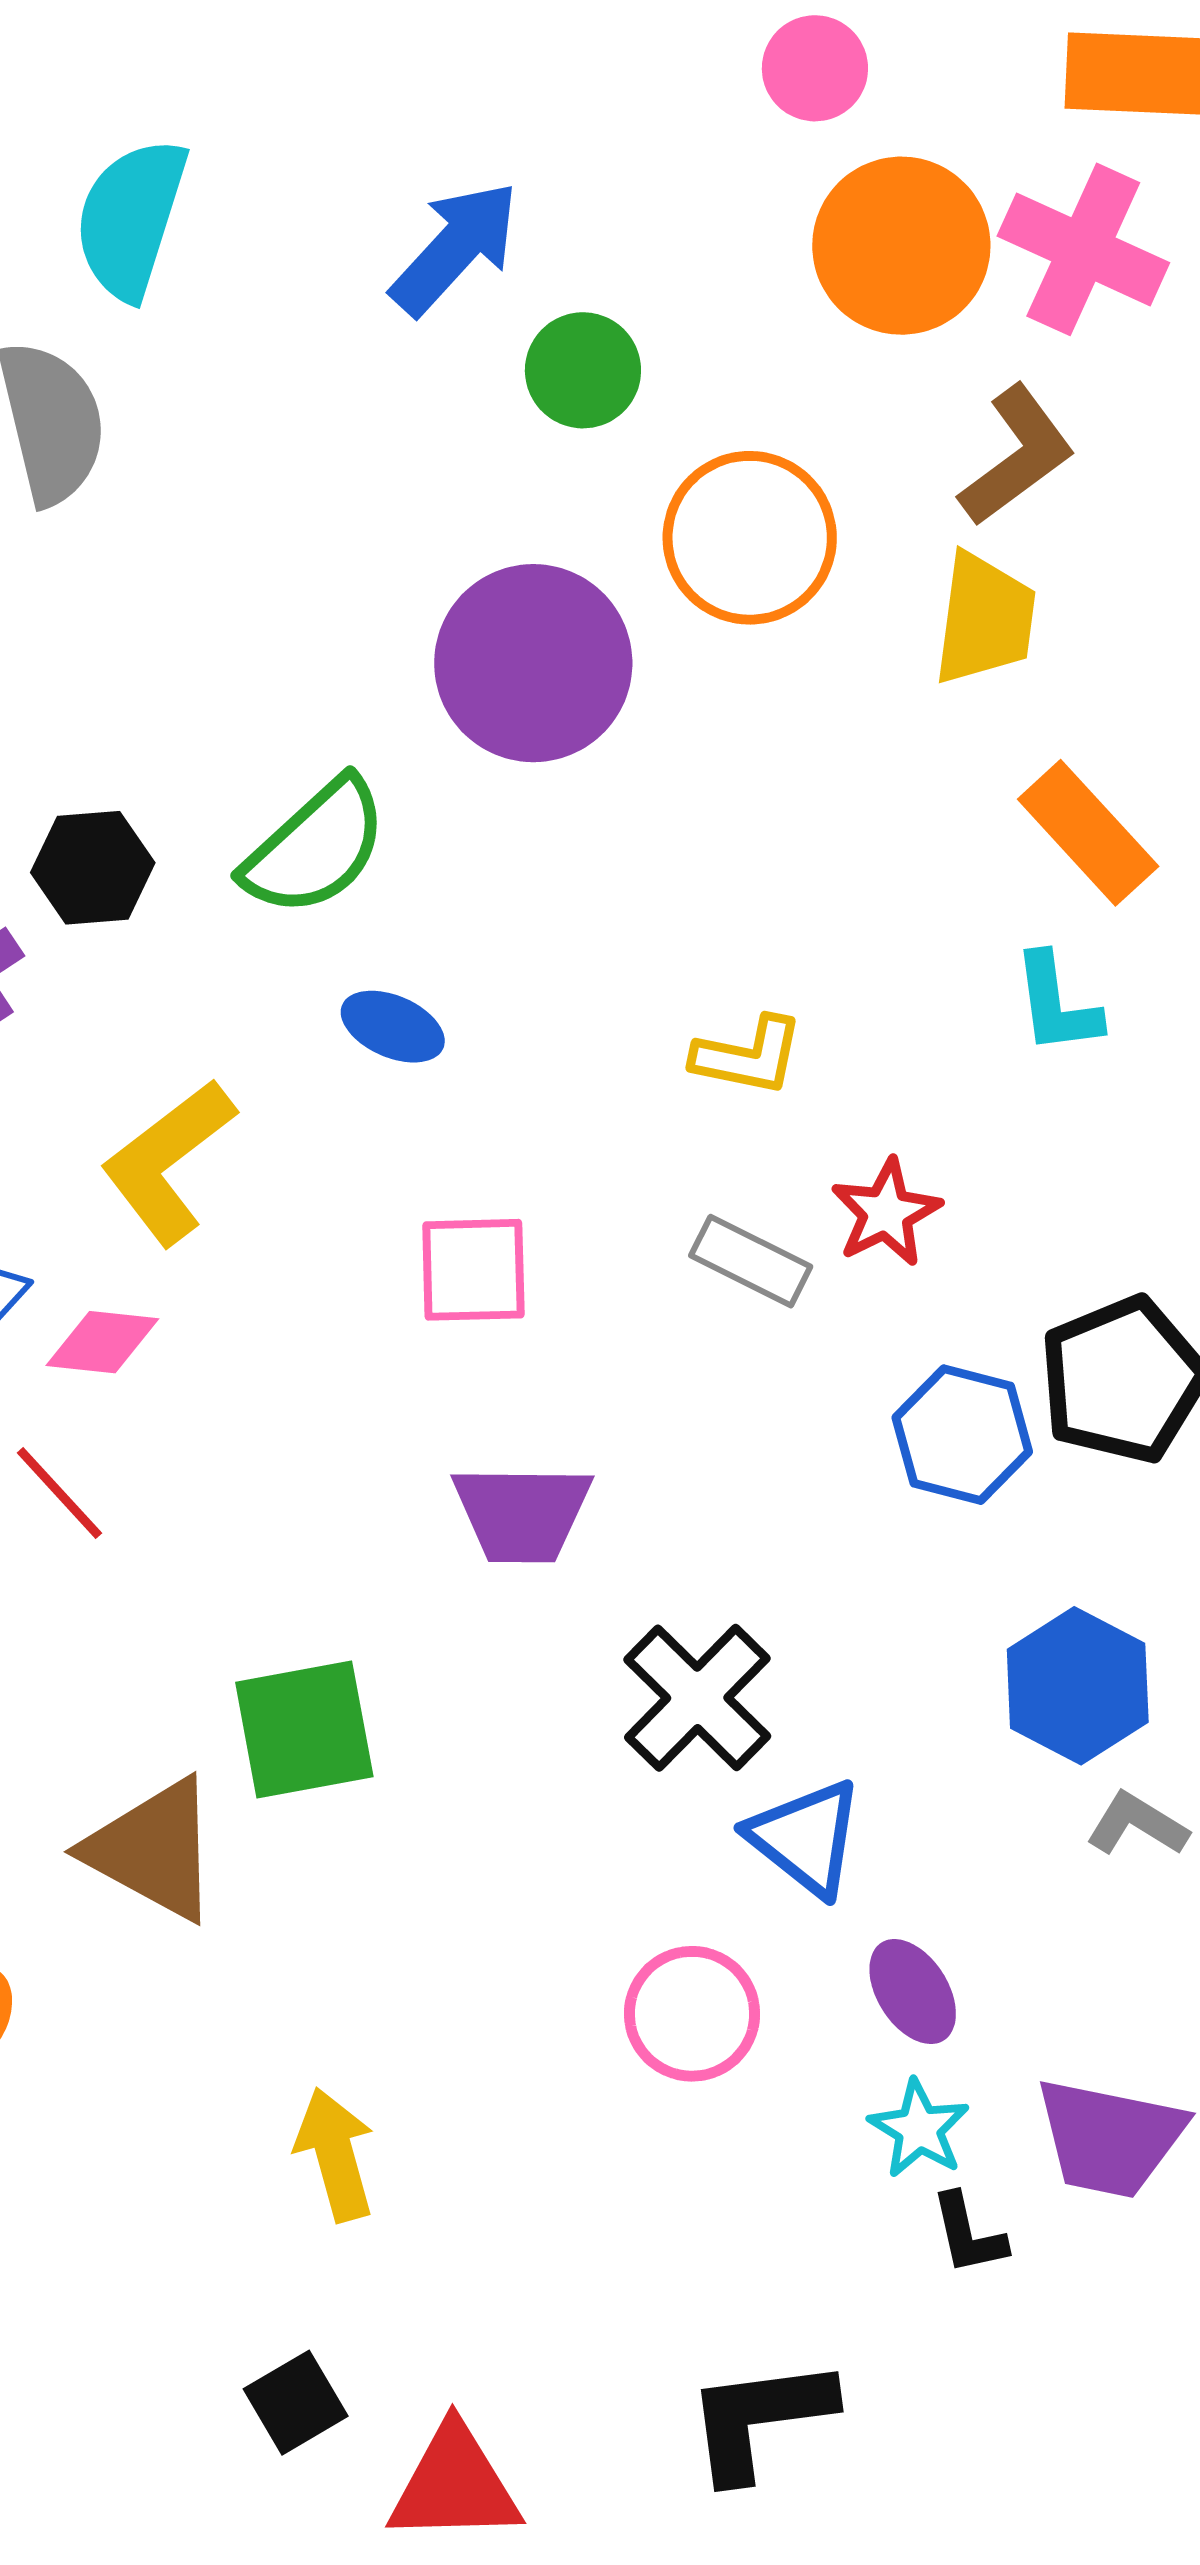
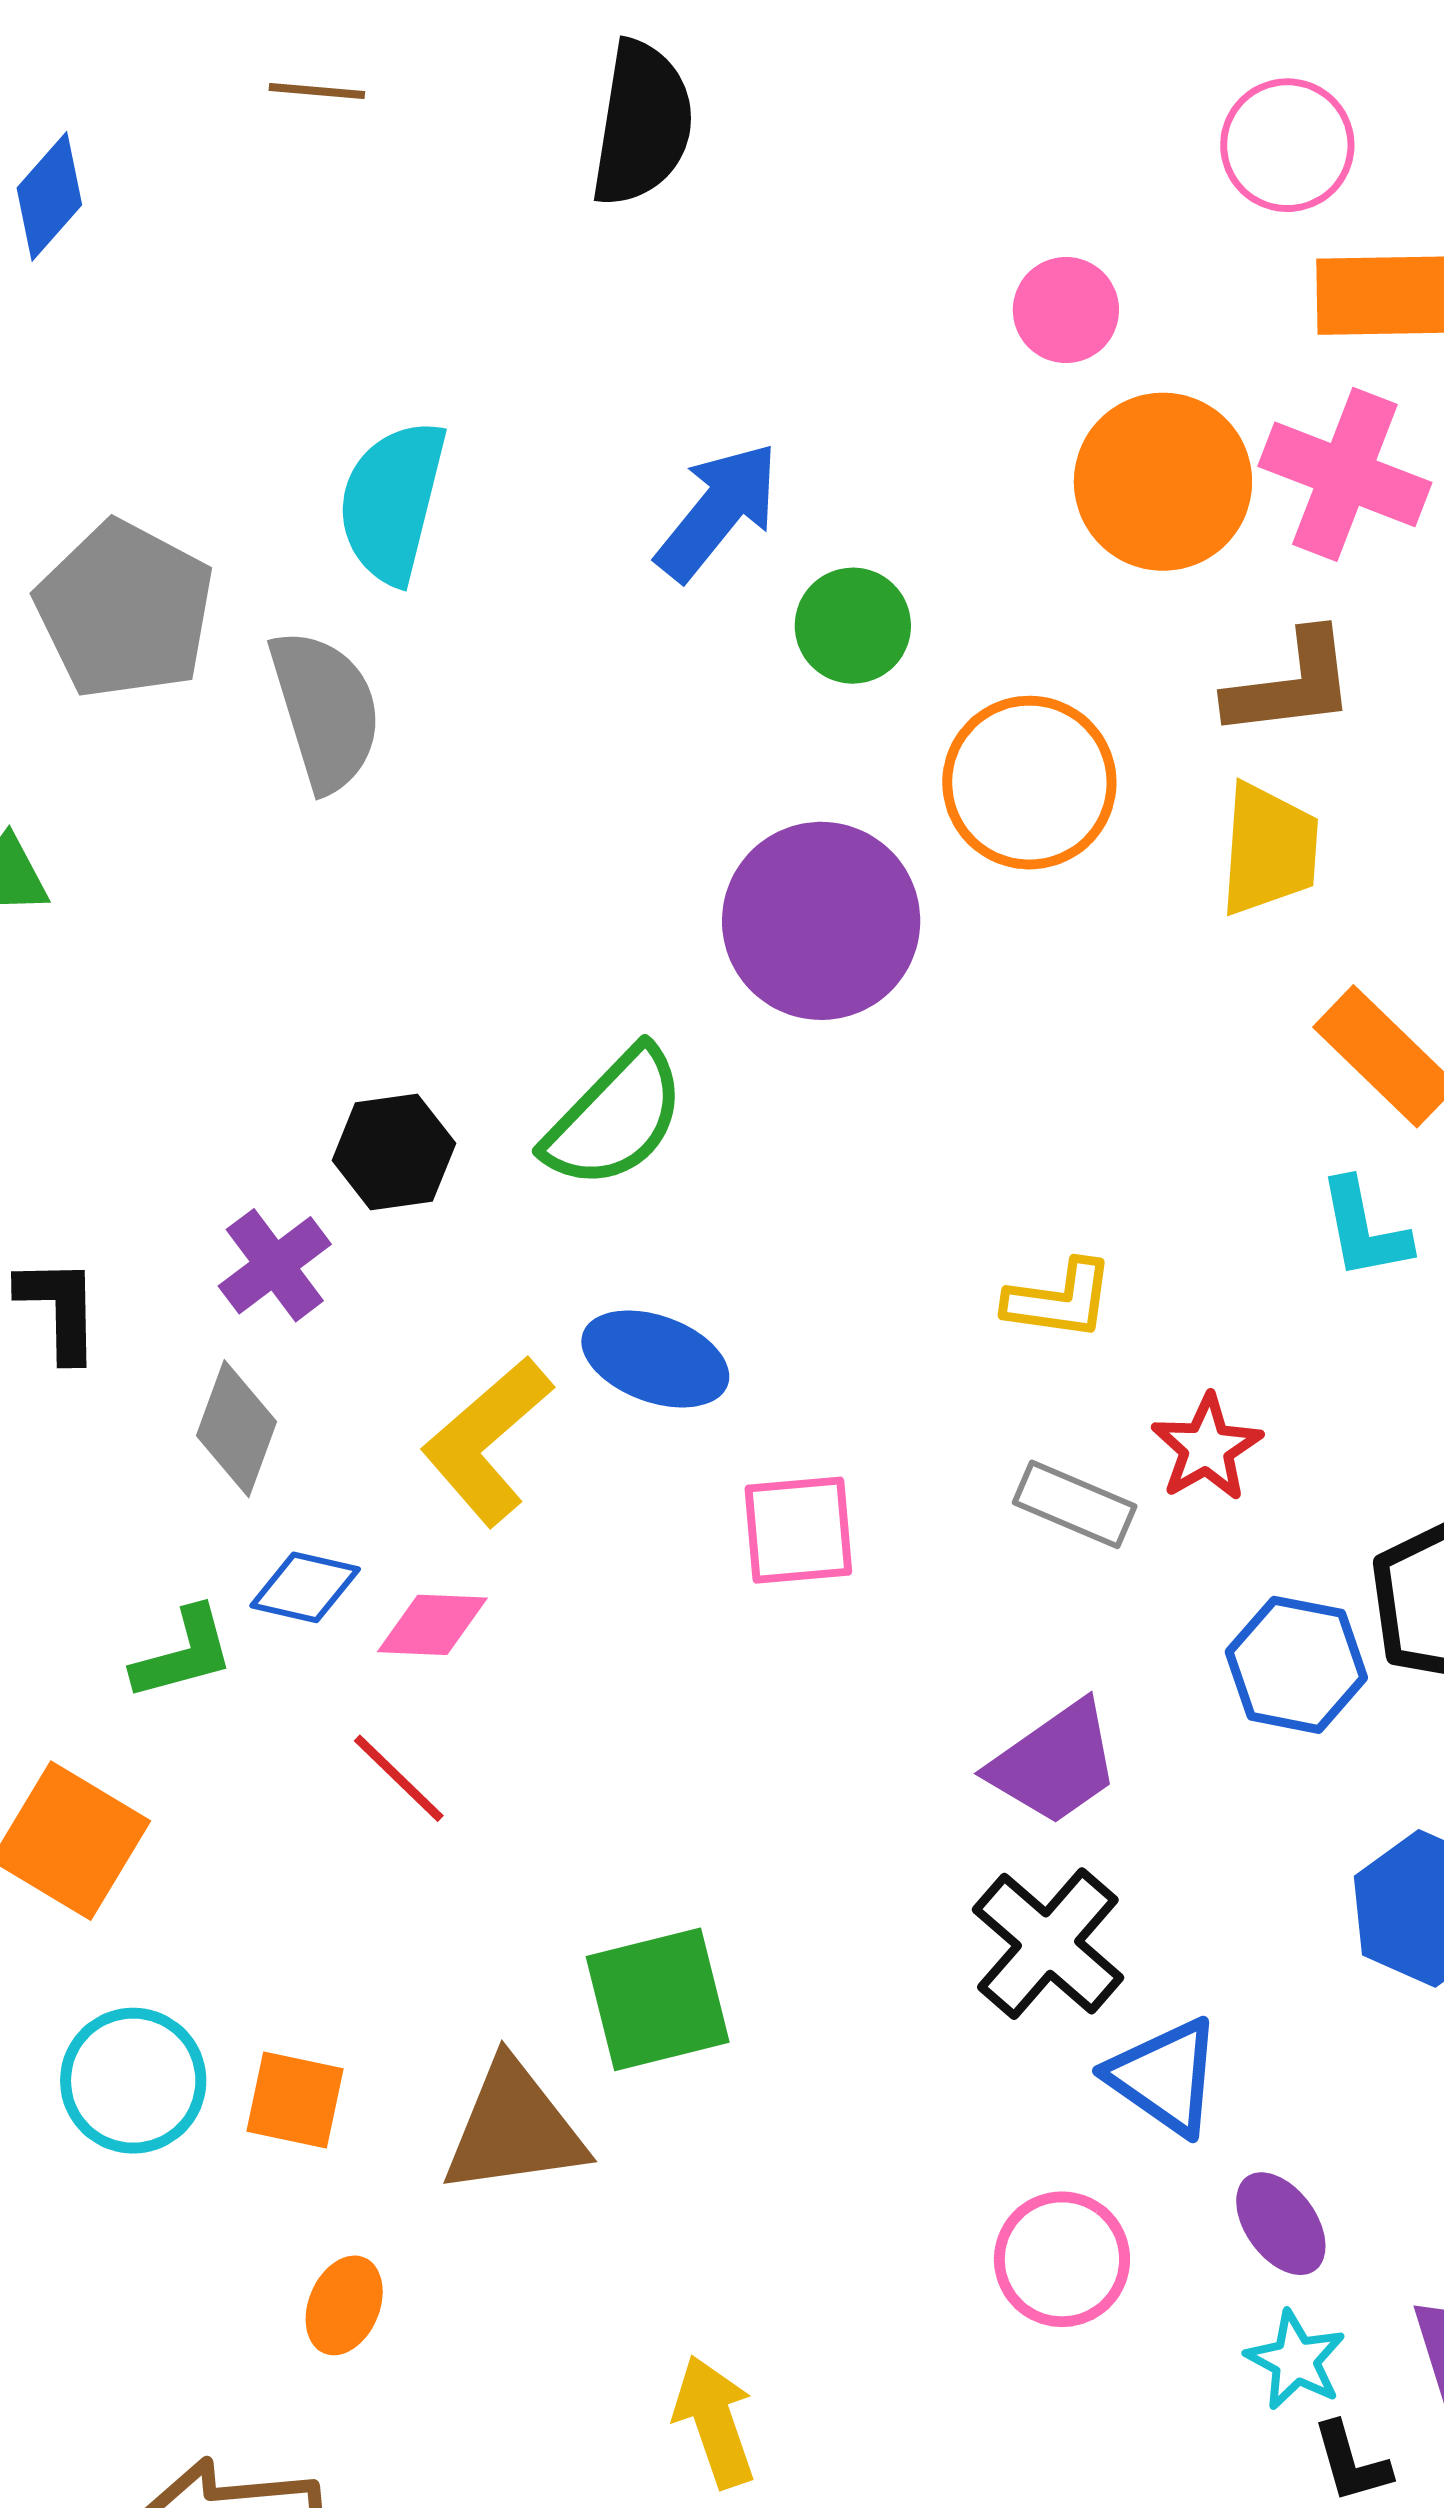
brown L-shape: (1017, 456) -> (1291, 684), turned 33
blue ellipse: (393, 1027) -> (655, 1359), moved, size x1.4
purple trapezoid: (522, 1513) -> (1055, 1763), moved, turned -32
brown triangle: (153, 1850) -> (514, 2128), turned -33

